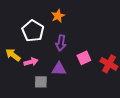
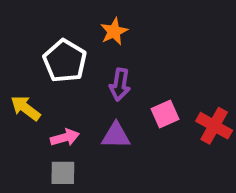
pink arrow: (31, 62) -> (65, 138), moved
gray square: (41, 82) -> (63, 173), moved

